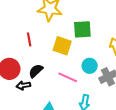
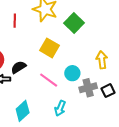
green square: (82, 29) -> (74, 23), moved, turned 36
red line: (29, 39) -> (15, 21), moved

